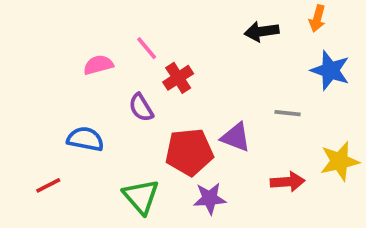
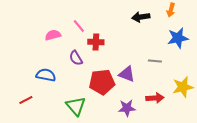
blue star: (330, 70) -> (178, 38), turned -30
red cross: (178, 78) -> (96, 42), turned 35
purple star: (210, 198) -> (127, 108), moved

